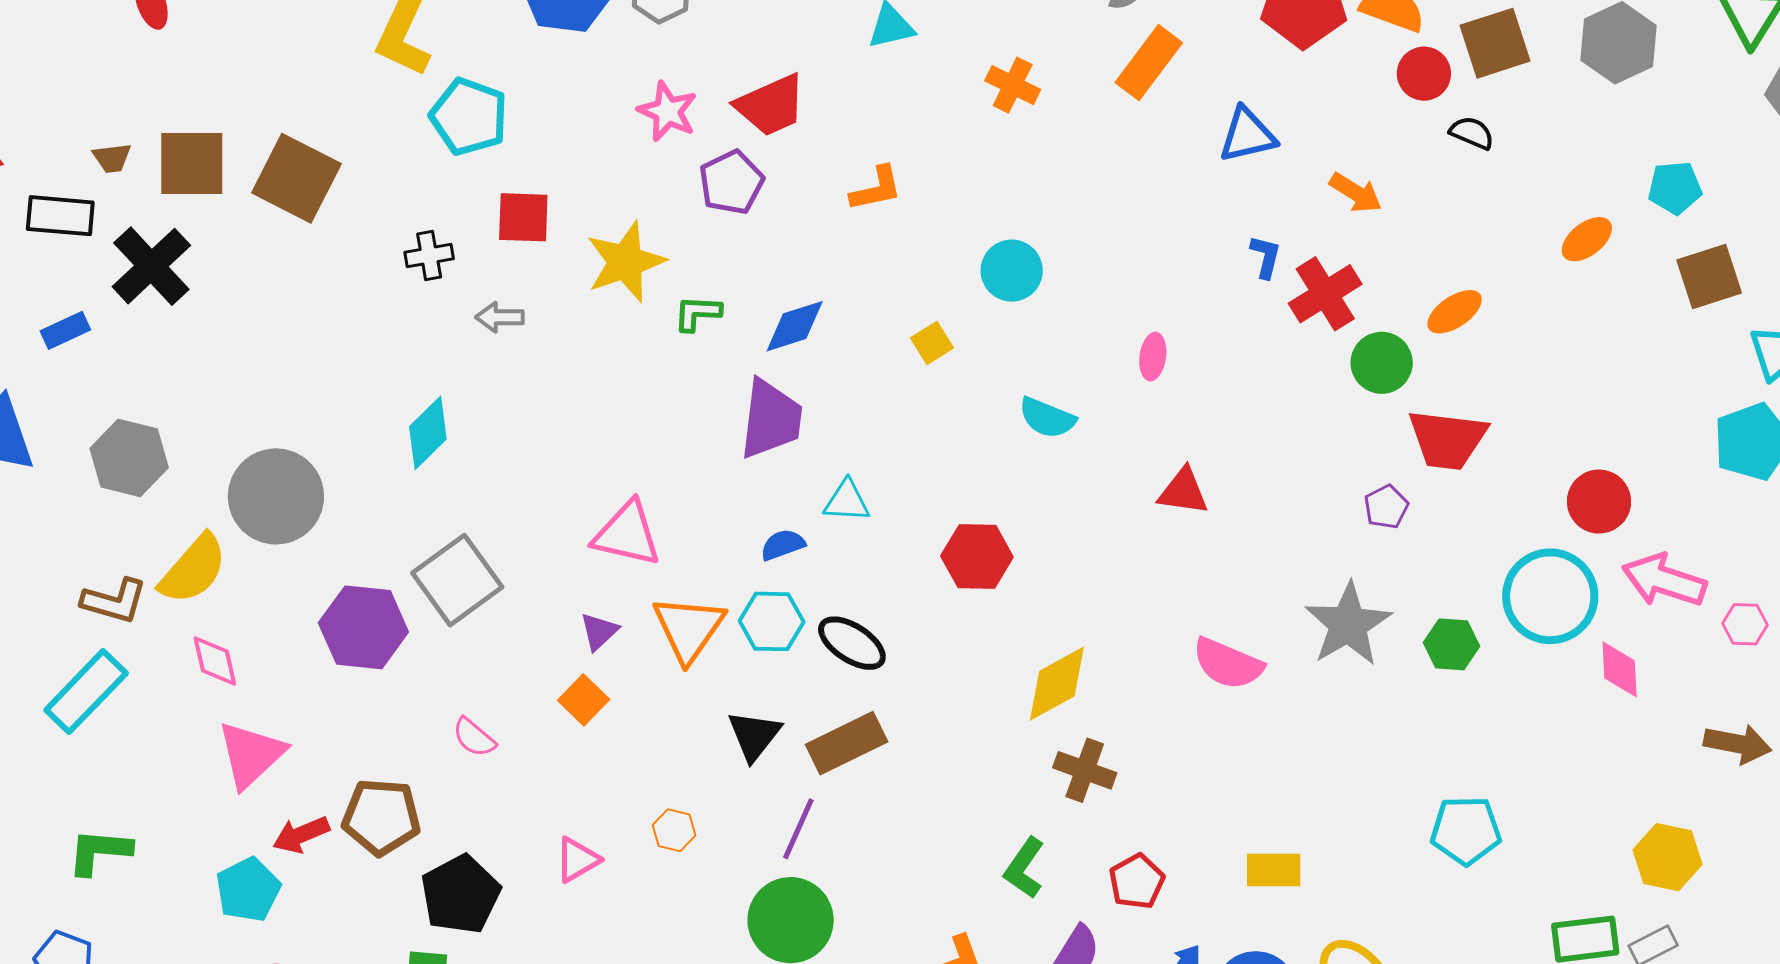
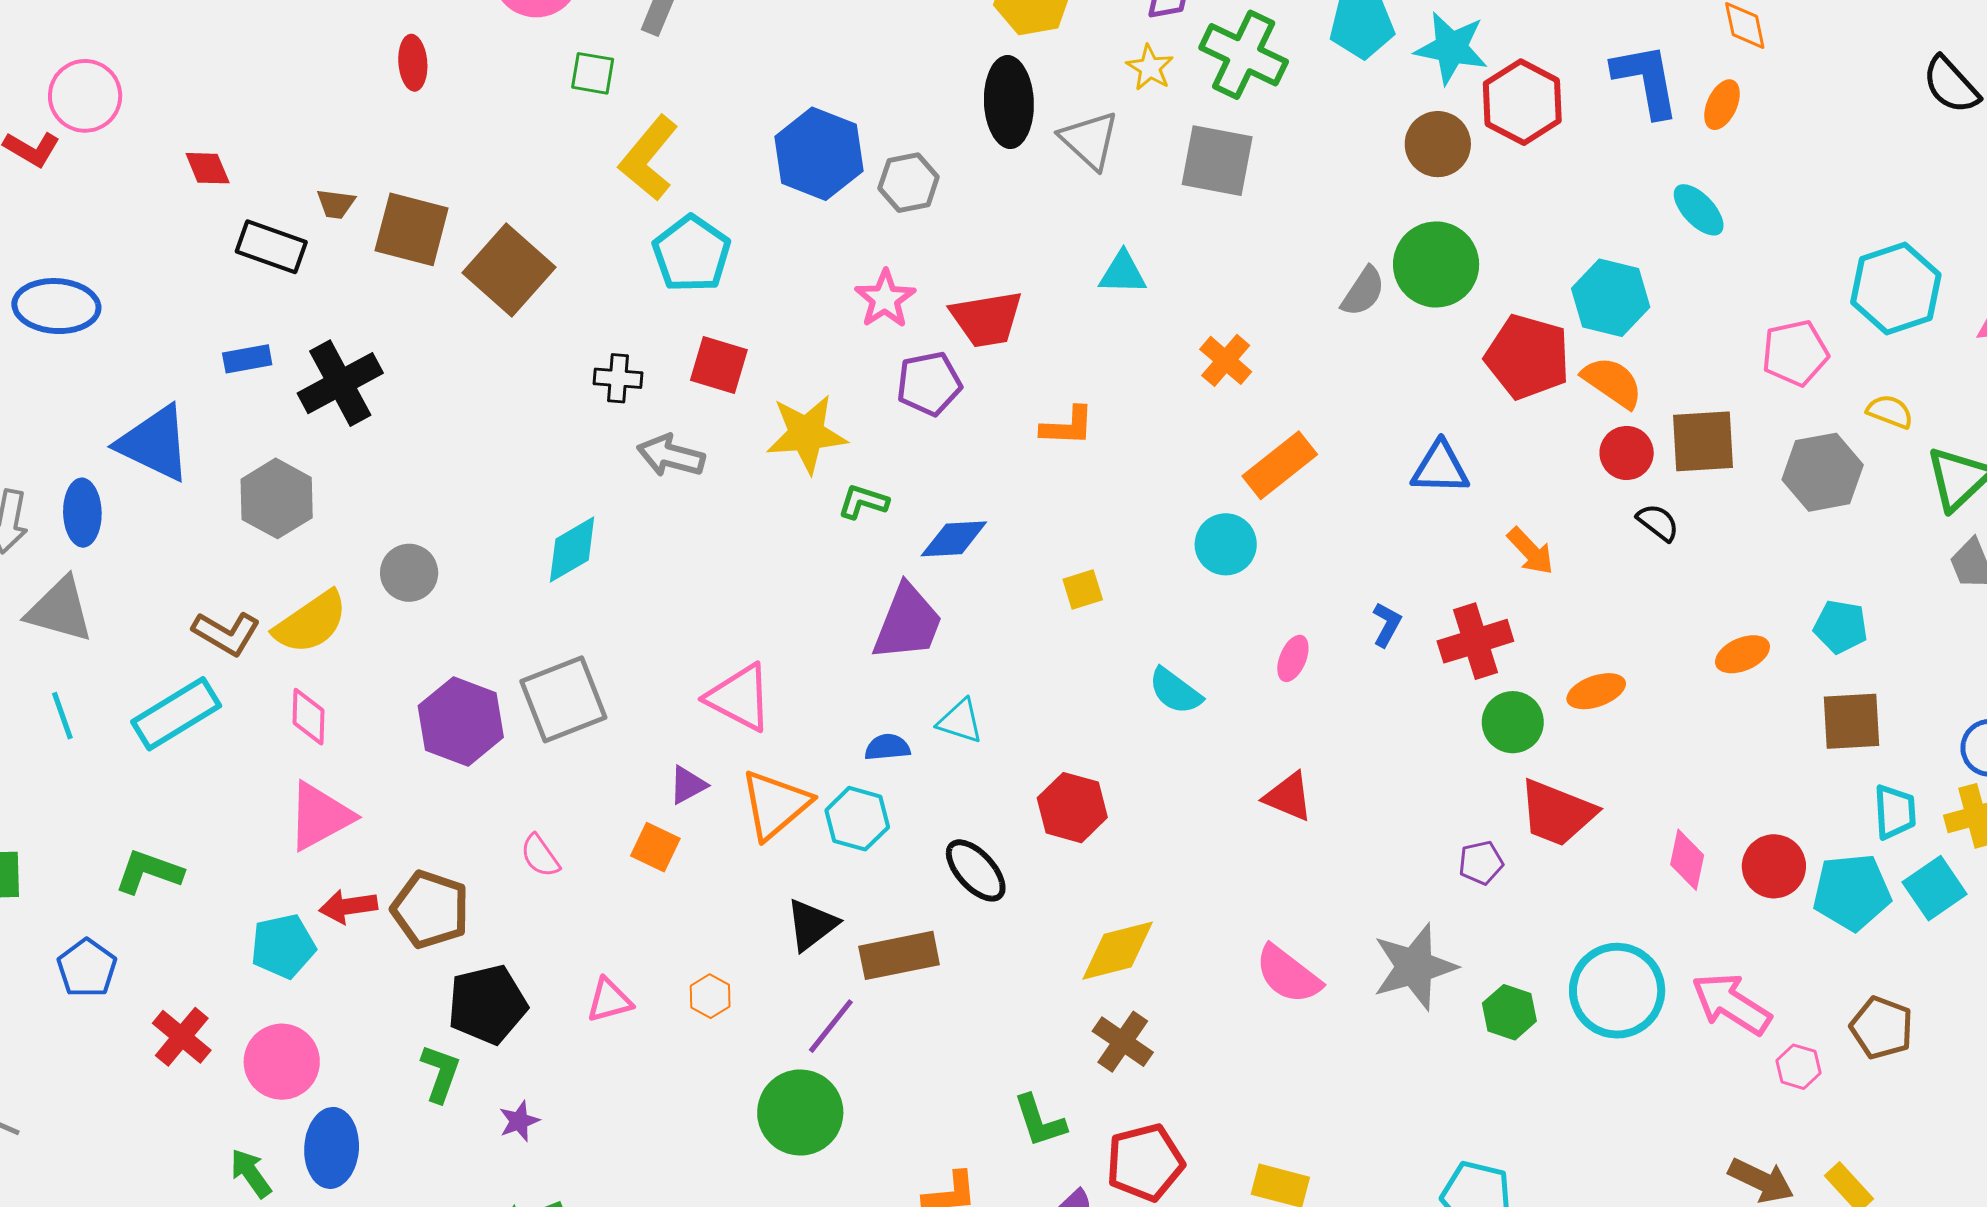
orange rectangle: (1149, 63) -> (1280, 465), moved
blue L-shape: (1266, 257) -> (1387, 624), moved
black cross: (151, 266) -> (340, 383), moved
cyan circle: (1012, 271) -> (1226, 544), moved
gray arrow: (500, 317) -> (671, 456), size x1.4
gray circle: (276, 496) -> (409, 573), size x0.6
red circle: (1599, 502) -> (1774, 866), moved
black ellipse: (852, 643) -> (976, 870), moved
pink diamond: (1620, 669) -> (1687, 860), moved
orange square: (584, 700) -> (655, 847), turned -33
green L-shape: (1024, 868) -> (1040, 1121), turned -68
red pentagon: (1137, 882) -> (1145, 1162), size x1.4

